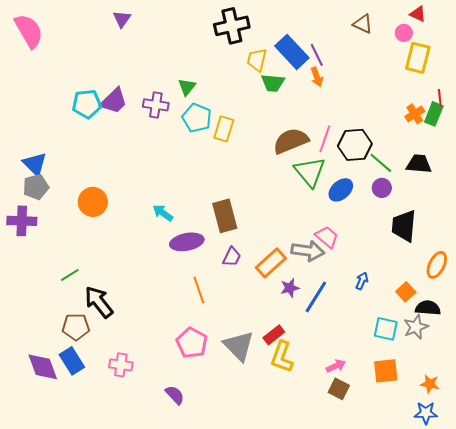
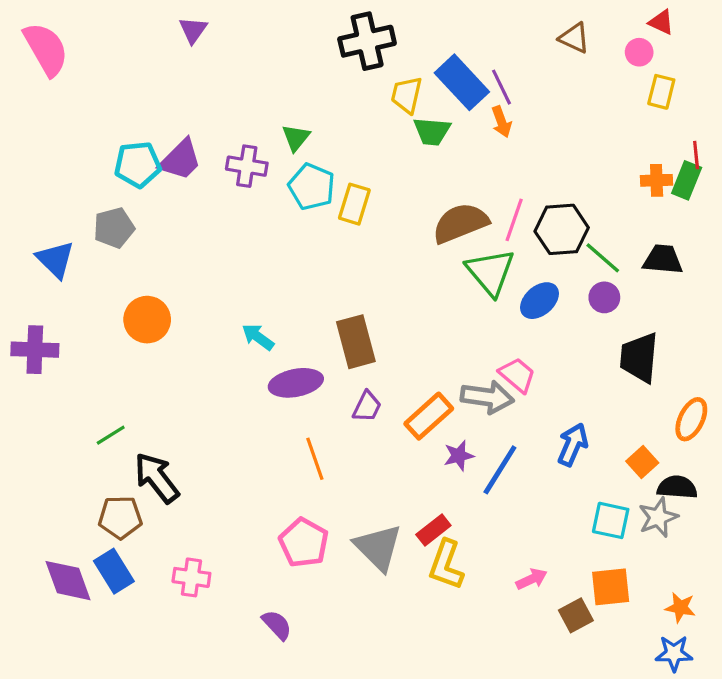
yellow rectangle: (418, 58) -> (661, 92), size x0.7
orange cross: (415, 114) -> (657, 180), turned 30
gray pentagon: (36, 187) -> (114, 228), moved
blue arrow: (362, 281) -> (573, 445), size x1.5
brown square: (339, 389) -> (576, 615), moved, turned 35

